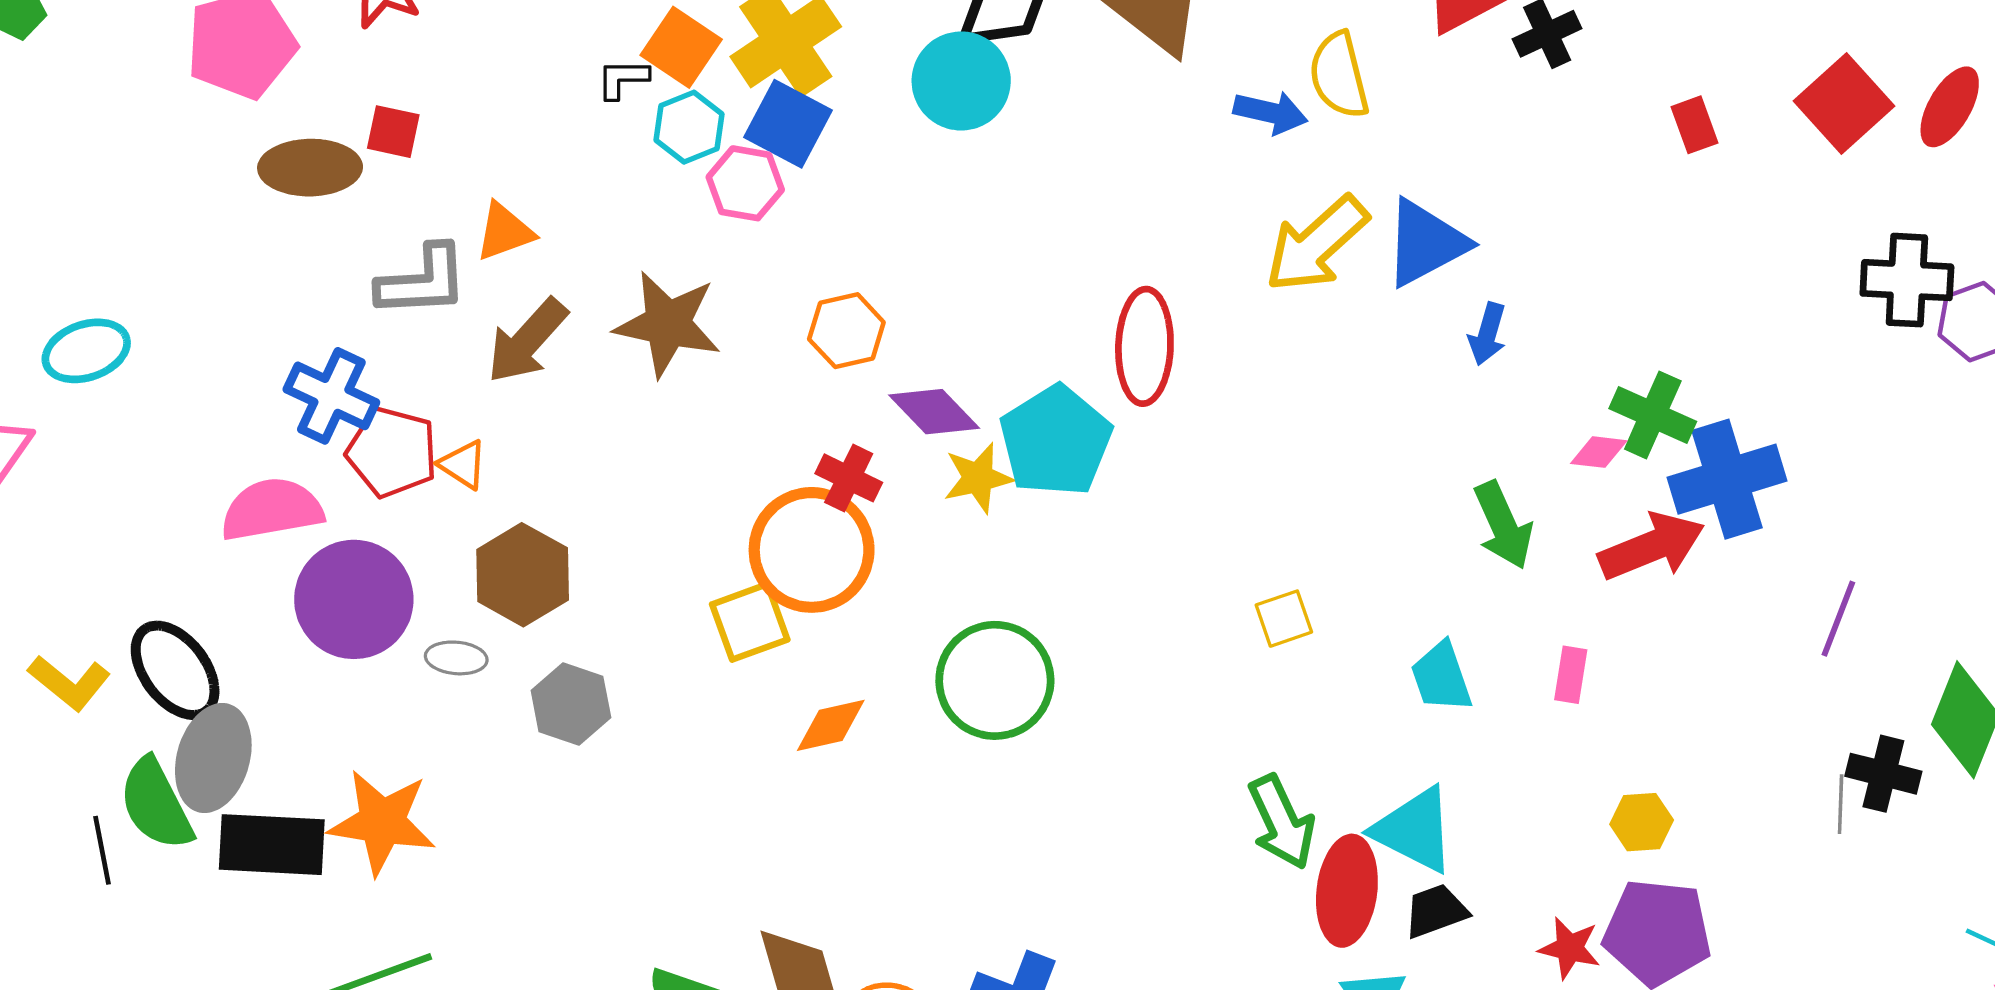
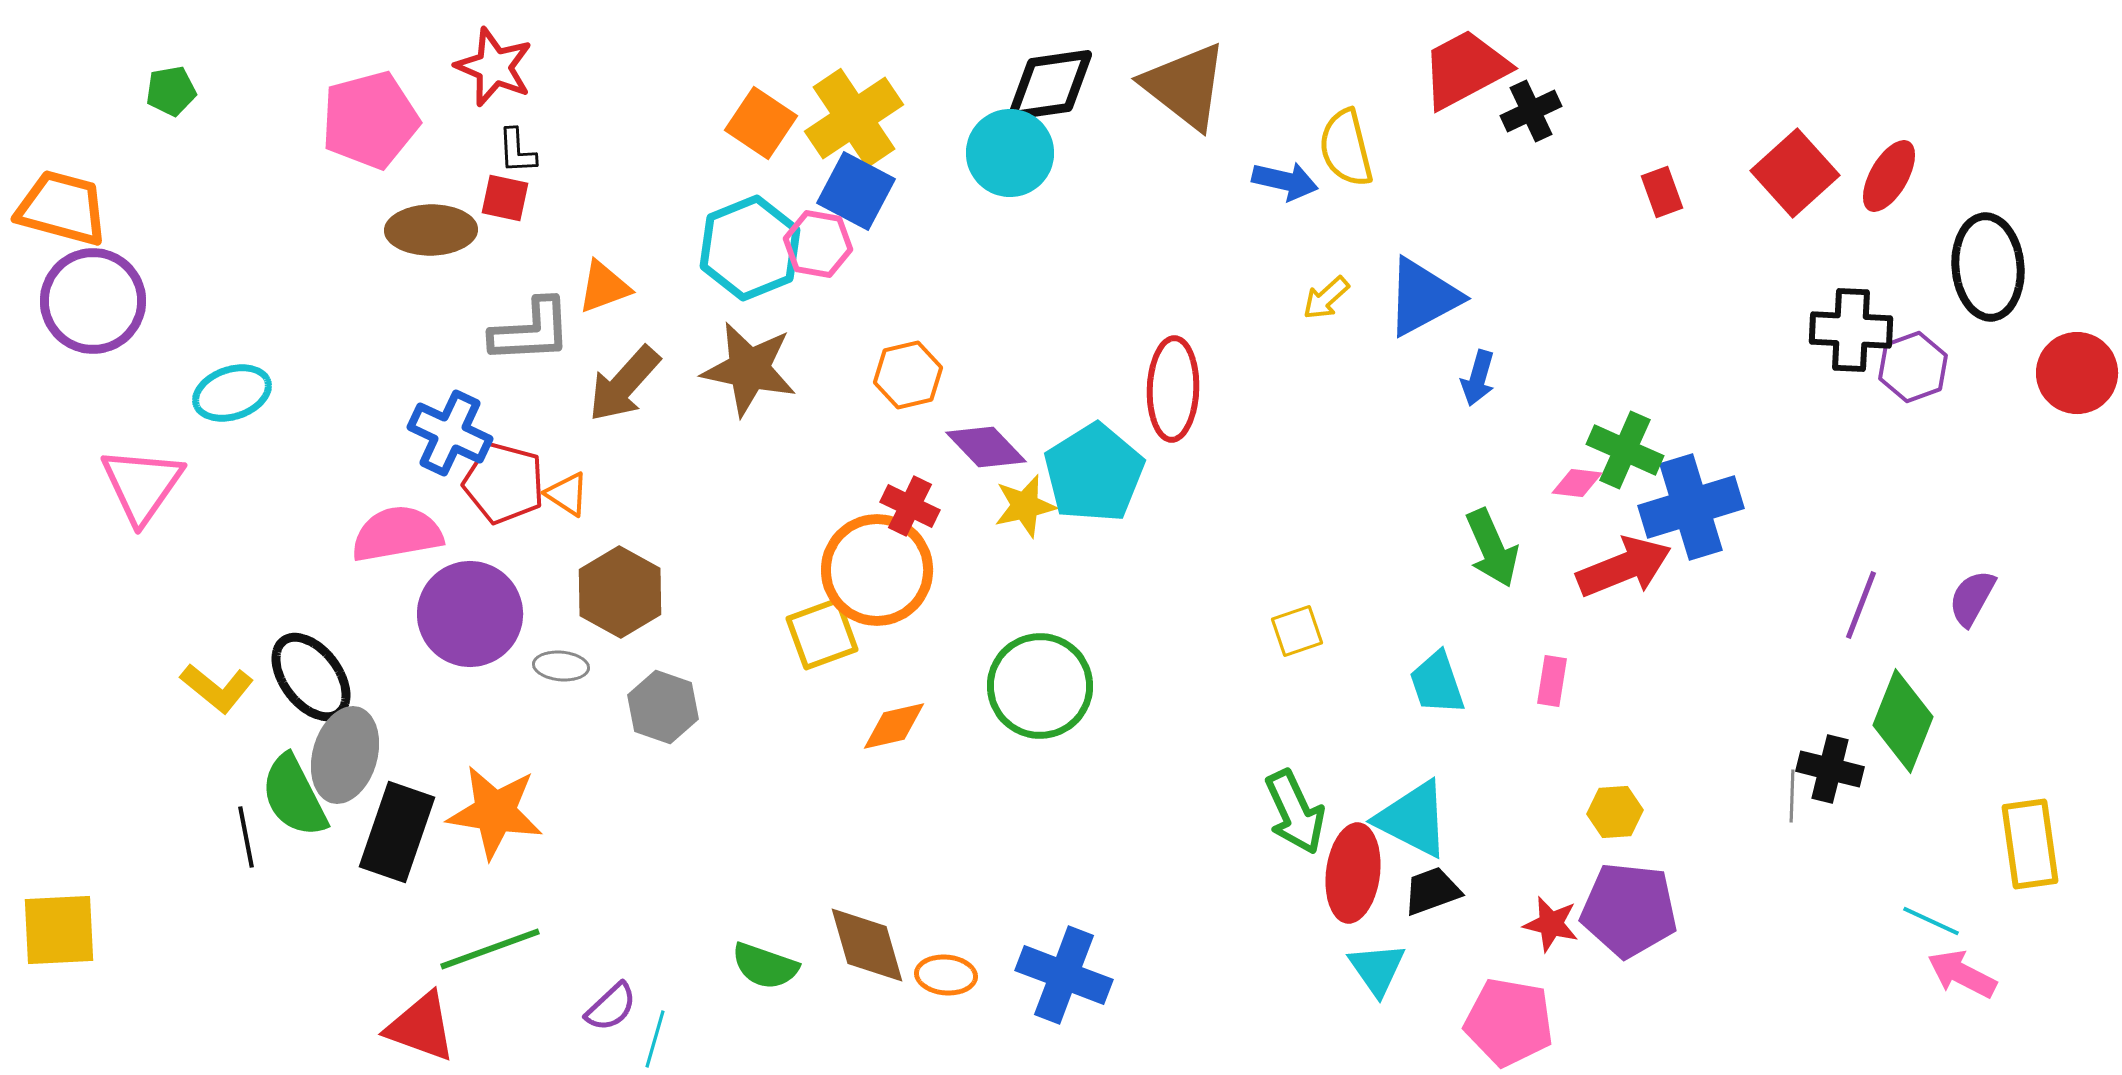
black L-shape: (623, 79) -> (517, 151), moved, turned -93
cyan hexagon: (689, 127) -> (750, 248), moved, size x1.6
yellow arrow: (1317, 244) -> (1326, 298), size x0.5
purple line: (1838, 619) -> (1861, 605), moved
black rectangle: (272, 845) -> (397, 832), turned -74

